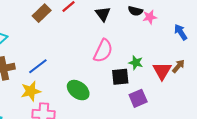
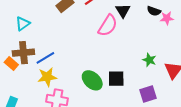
pink semicircle: (103, 51) -> (108, 26), moved
blue line: (38, 66) -> (45, 58), moved
black square: (120, 77) -> (116, 79), moved

